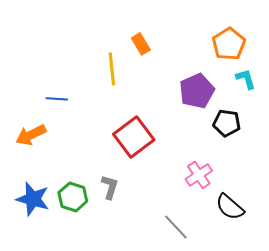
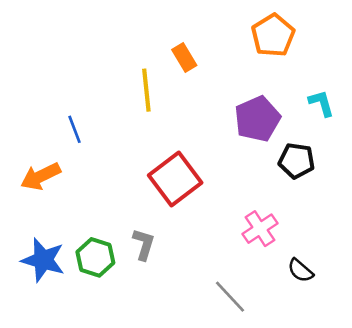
orange pentagon: (229, 44) -> (273, 35), moved
blue line: (57, 99) -> (74, 129), turned 65
black semicircle: (230, 207) -> (300, 270), size x0.7

